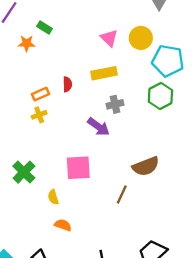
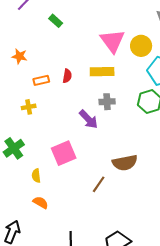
pink triangle: (109, 38) -> (112, 41), size x1.5
orange star: (27, 43) -> (19, 56), moved
yellow cross: (39, 115) -> (29, 107), moved
pink square: (78, 168) -> (64, 153), turned -30

